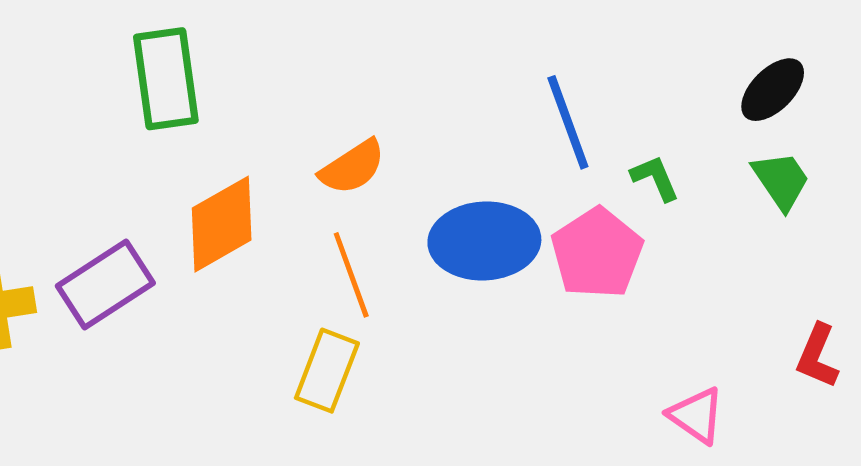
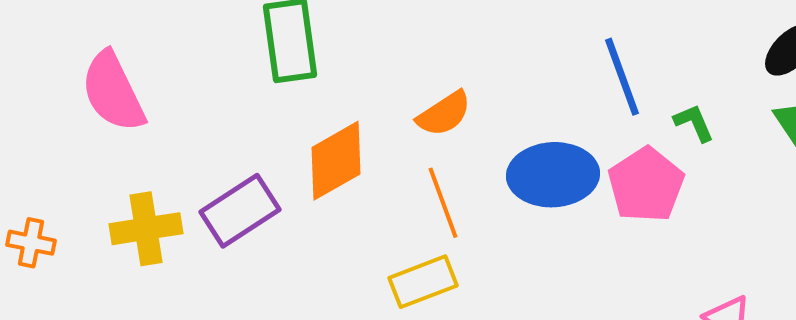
yellow rectangle: (327, 371) -> (423, 282), turned 48

